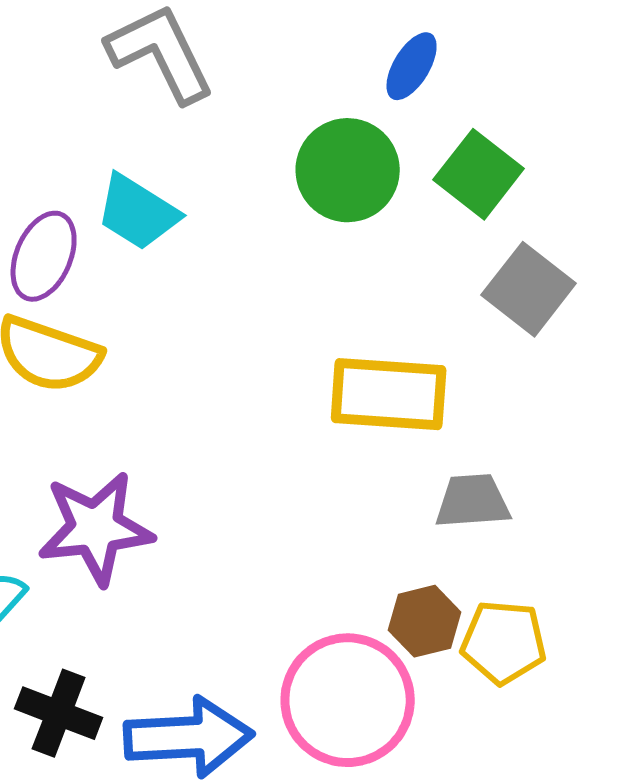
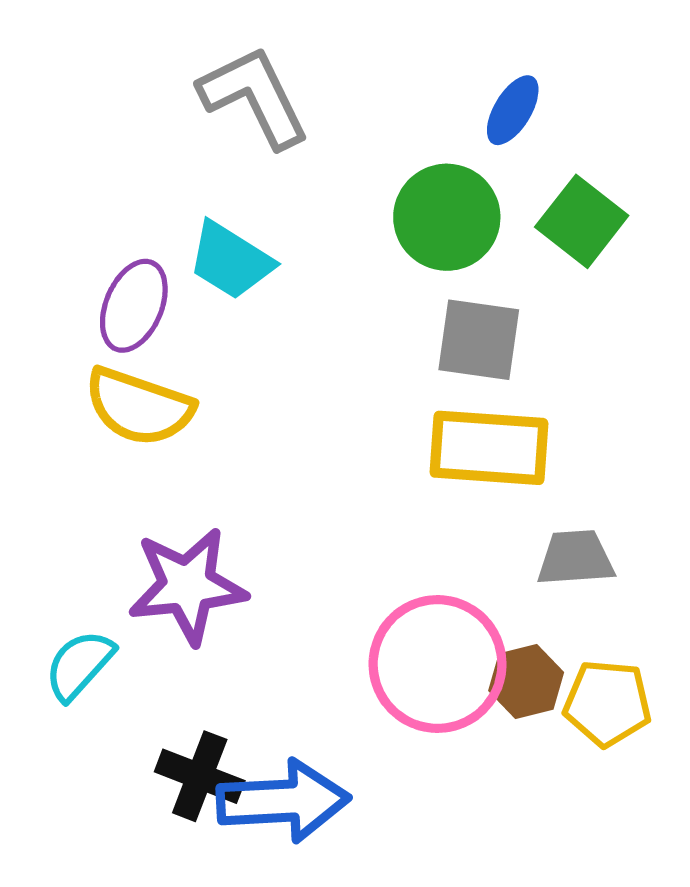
gray square: (529, 289) -> (479, 340), moved, turned -30
pink circle: (348, 700) -> (438, 664), moved
black cross: (59, 713) -> (200, 776), moved

